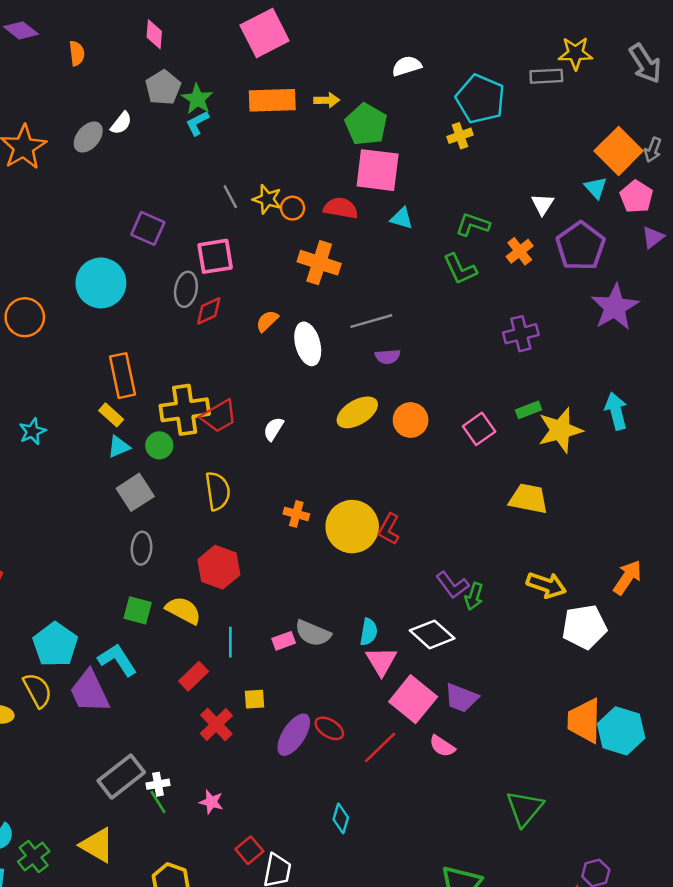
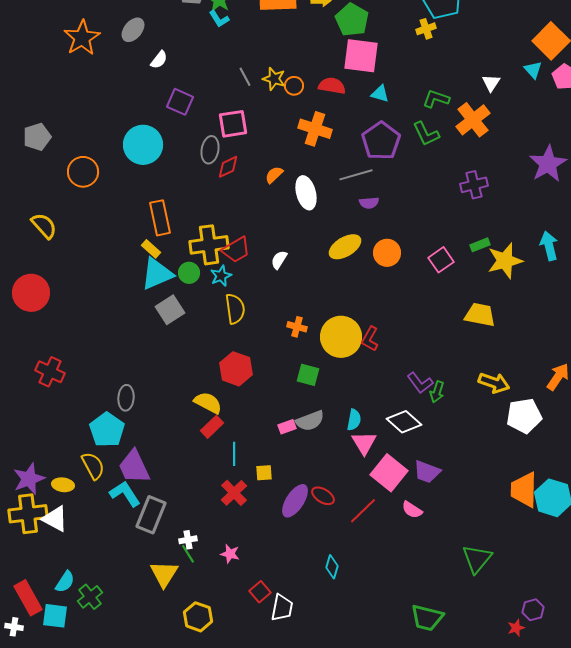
white semicircle: (121, 123) -> (159, 60), moved
cyan L-shape: (197, 123) -> (219, 19), turned -95
purple pentagon: (581, 246) -> (381, 141), moved
orange cross: (520, 251) -> (473, 120), size x1.6
cyan star: (32, 431) -> (221, 276), moved
cyan triangle: (119, 447) -> (157, 274), size x1.8
gray ellipse: (142, 548) -> (126, 398), moved
green square: (138, 610) -> (308, 375), moved
gray semicircle: (313, 633) -> (310, 421), turned -44
cyan line: (230, 642) -> (234, 454), moved
cyan L-shape: (117, 660) -> (125, 494), moved
red rectangle: (194, 676) -> (212, 427), moved
gray rectangle: (121, 777) -> (151, 515), moved, turned -30
yellow triangle: (97, 845) -> (164, 574), moved, turned 32

